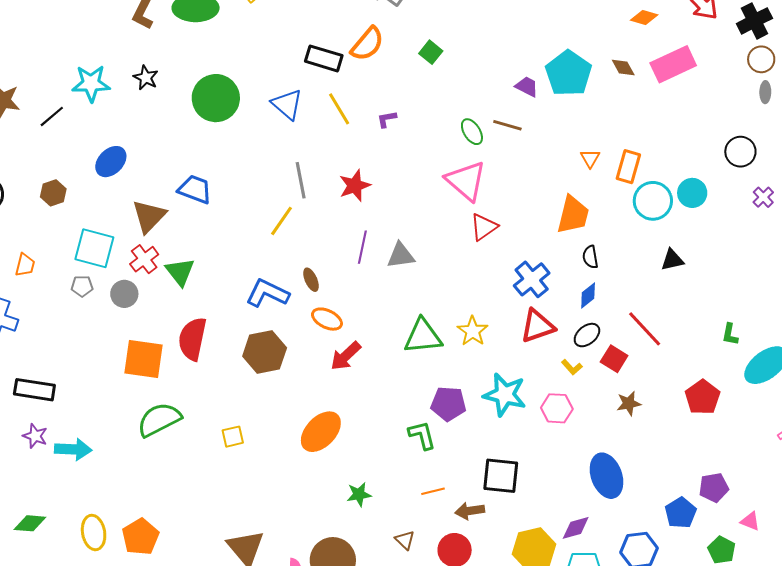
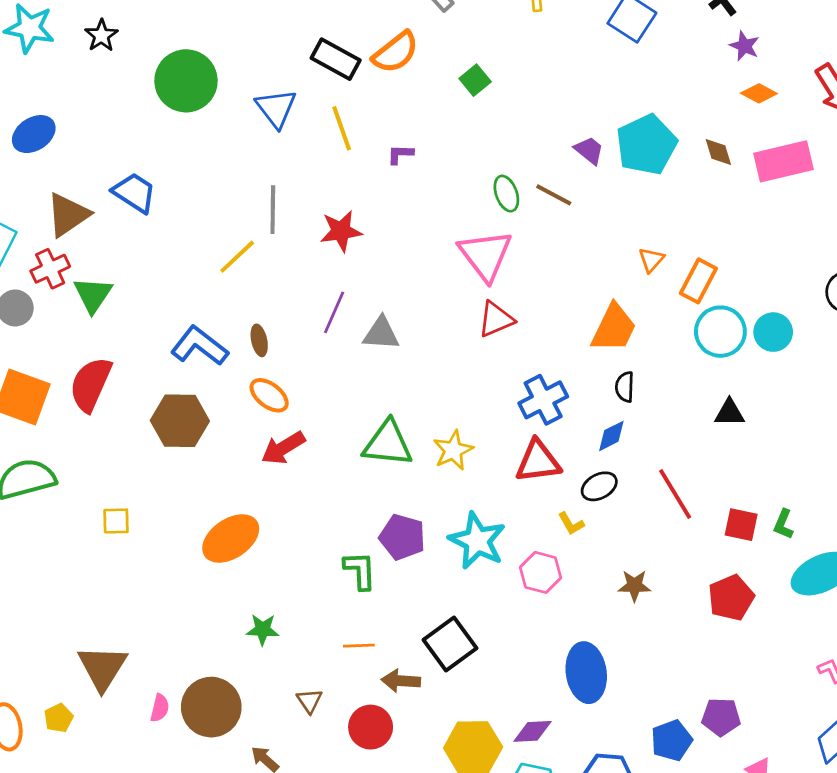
red square: (614, 359) -> (741, 525), moved, turned -32
black square: (501, 476) -> (450, 644), turned 36

